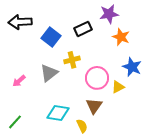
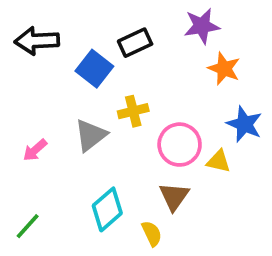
black rectangle: (83, 29) -> (135, 43), moved
yellow triangle: (118, 87) -> (218, 161), turned 40
cyan diamond: (58, 113) -> (107, 209), turned -50

